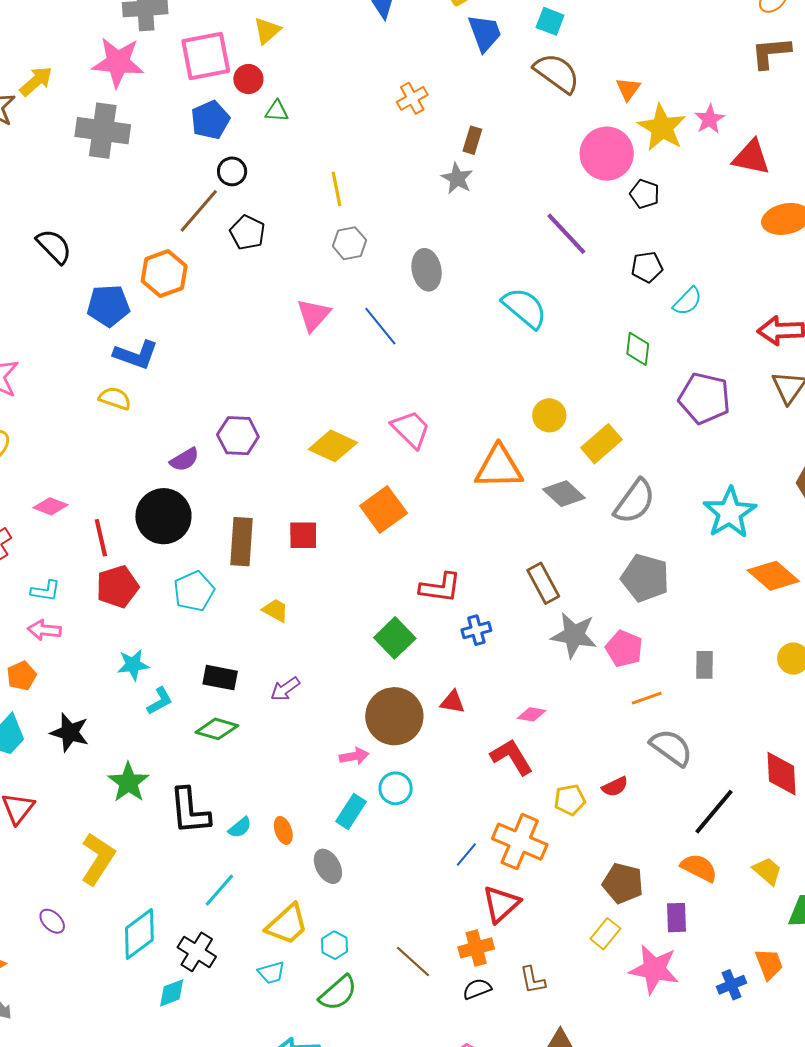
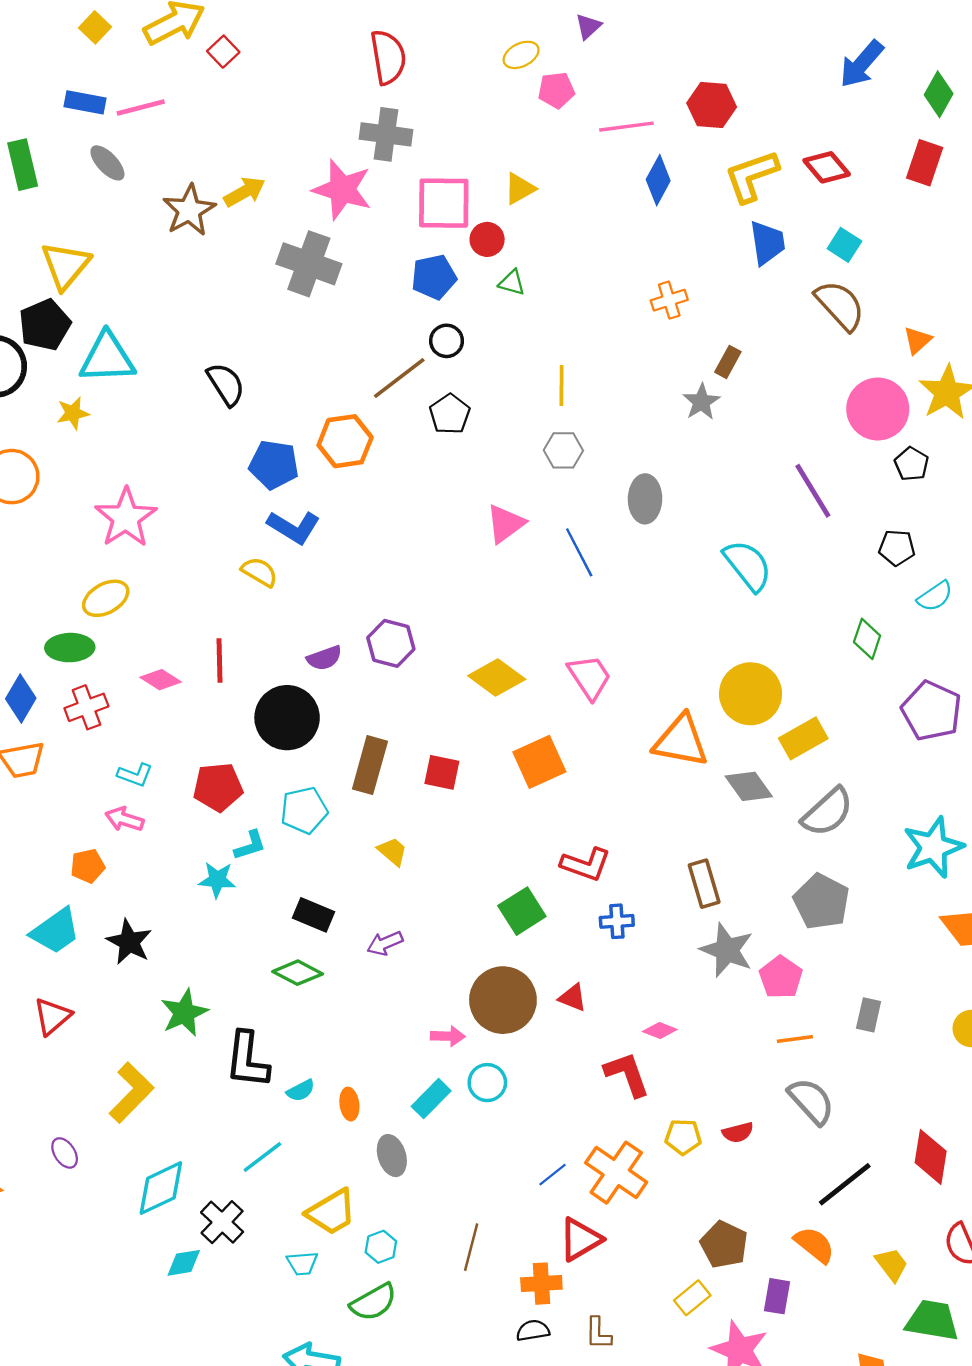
yellow circle: (549, 415) -> (751, 694), size x1.6
red line: (101, 538) -> (220, 660), moved
cyan L-shape: (160, 701) -> (250, 845), moved
brown line: (413, 962) -> (471, 1247), moved, turned 51

